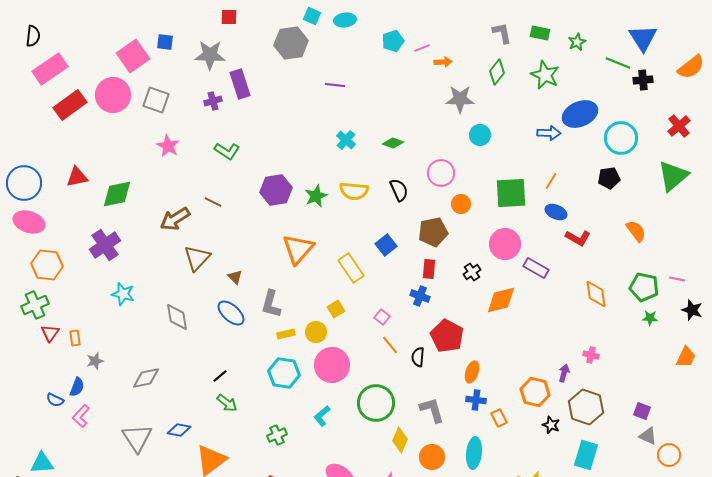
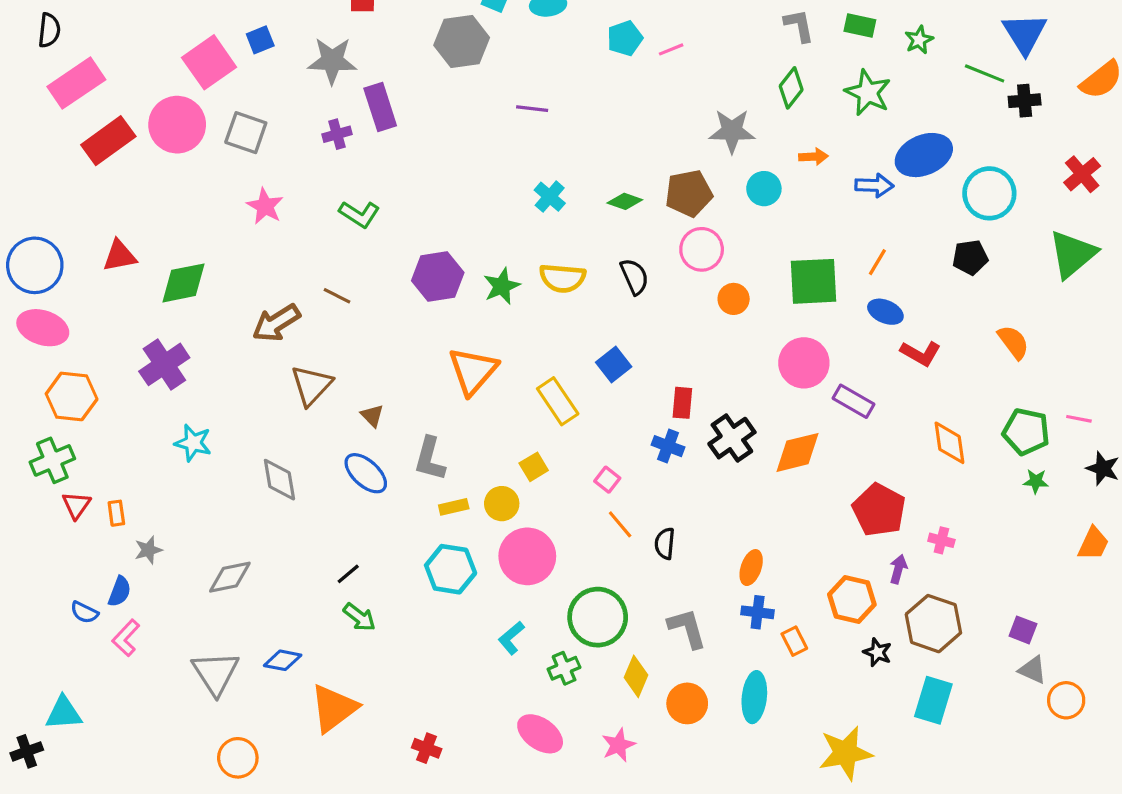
blue square: (165, 42) -> (260, 40), turned -30
orange arrow: (443, 62) -> (813, 157), moved
brown pentagon: (433, 232) -> (689, 193), moved
black cross: (472, 272) -> (732, 438), moved, size x1.6
red pentagon: (447, 336) -> (879, 510), moved
green cross: (277, 435) -> (564, 668), moved

